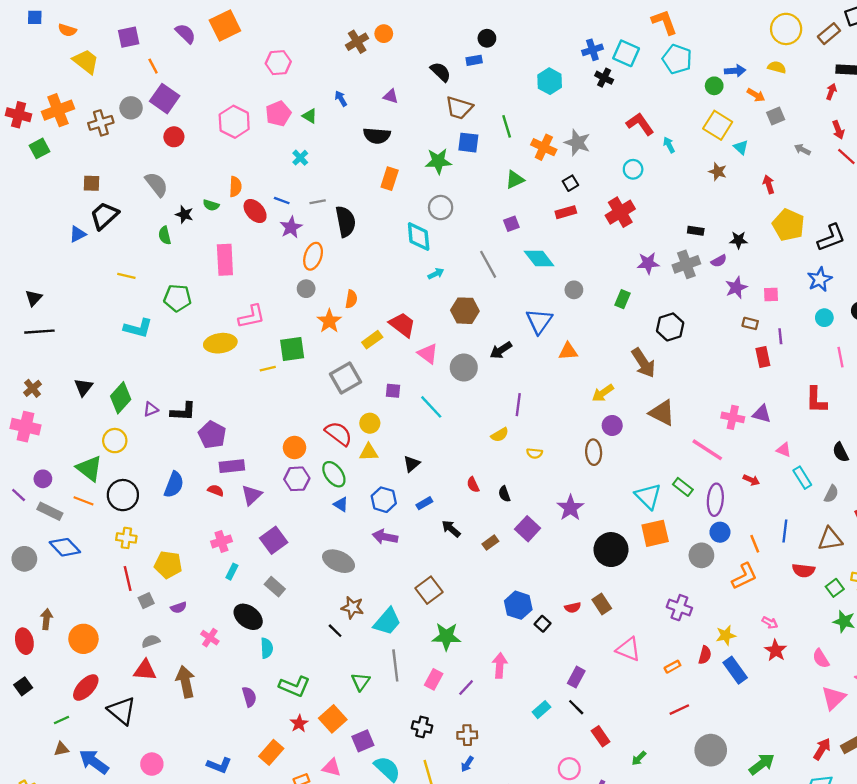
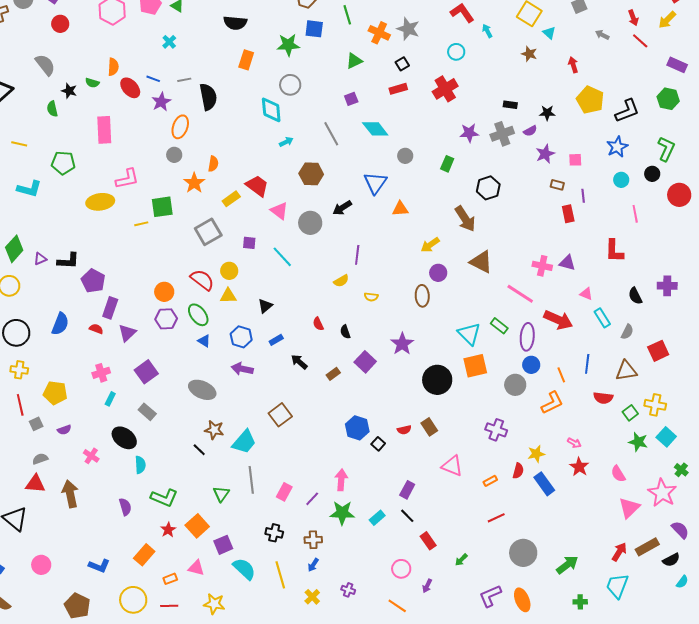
purple rectangle: (232, 466) -> (110, 308), turned -65
red arrow: (751, 480) -> (558, 320), size x2.0
green star: (446, 637) -> (342, 513), moved

